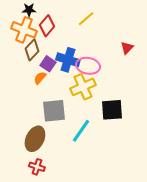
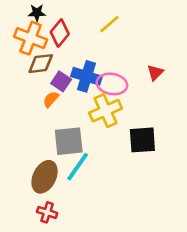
red triangle: (127, 48) -> (155, 73), moved
brown diamond: (32, 50) -> (41, 64), turned 40
cyan line: (81, 131) -> (78, 167), moved

